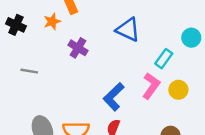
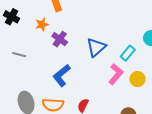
orange star: (52, 21) -> (42, 24), moved
blue triangle: (128, 30) -> (96, 47), moved, turned 50
blue L-shape: (114, 97) -> (62, 75), moved

